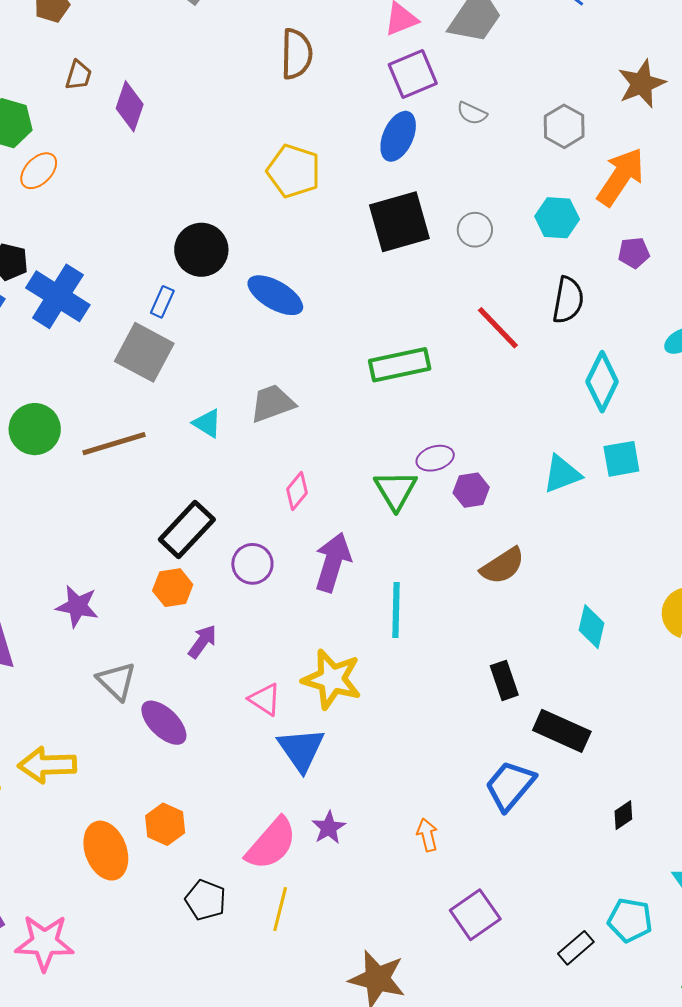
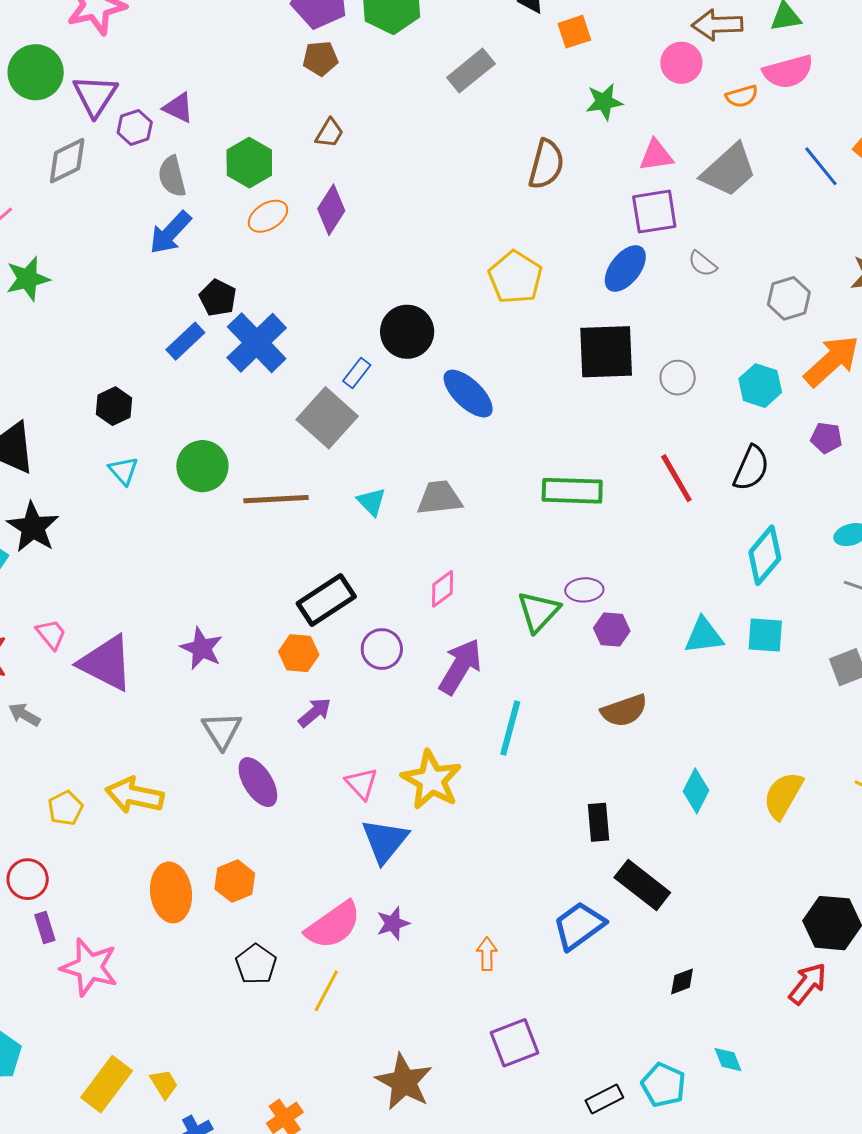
purple diamond: (130, 106) -> (331, 210), moved

